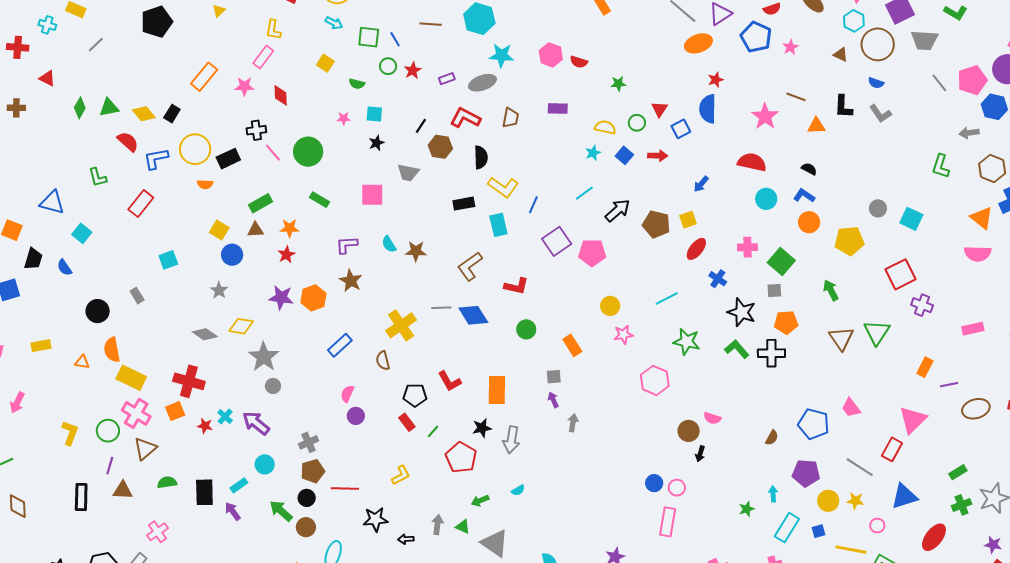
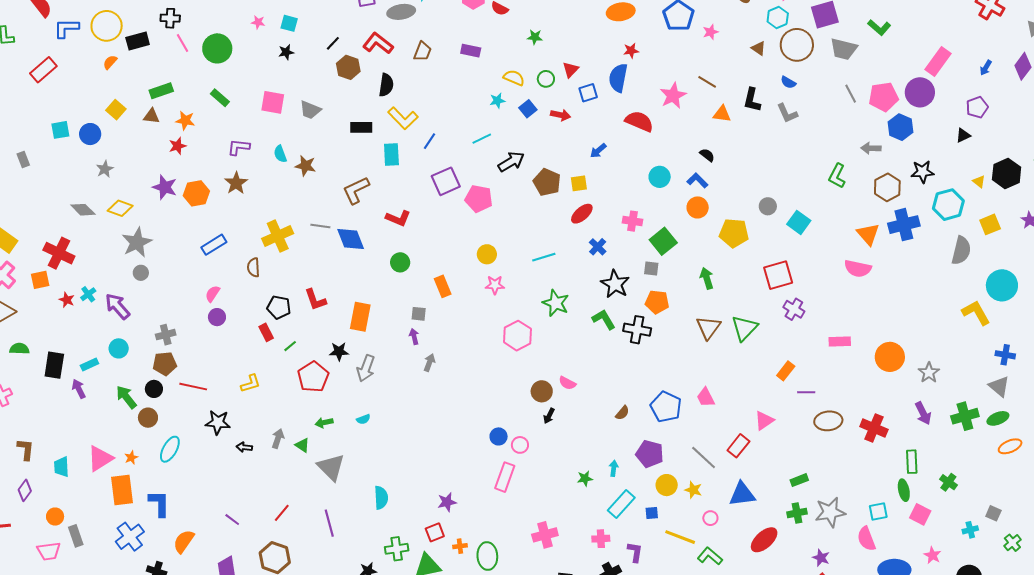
red semicircle: (752, 162) -> (639, 121), moved
gray trapezoid: (408, 173) -> (310, 110), moved
orange semicircle: (205, 184) -> (110, 62), turned 119
blue circle: (232, 255) -> (90, 134), moved
pink triangle: (913, 420) -> (764, 421), size x0.7

